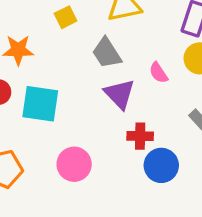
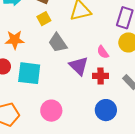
gray trapezoid: (107, 53) -> (58, 43), moved
red cross: (140, 136) -> (101, 76), moved

